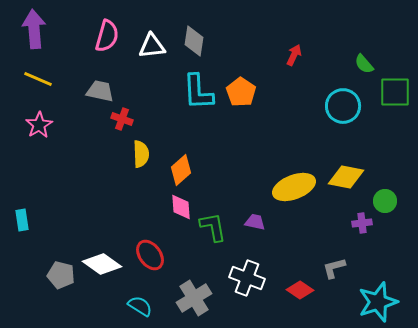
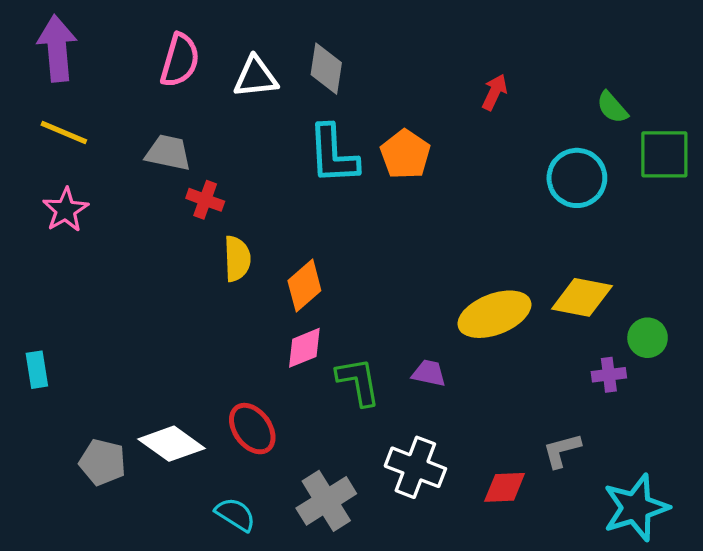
pink diamond: (181, 207) -> (304, 348), turned 72
red diamond: (300, 290) -> (505, 487), turned -36

